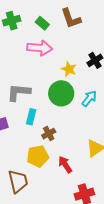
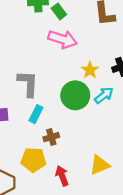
green rectangle: (42, 23) -> (59, 11), moved
gray L-shape: (19, 92) -> (28, 84), turned 75
cyan arrow: (89, 99) -> (104, 95), moved

